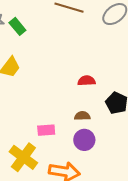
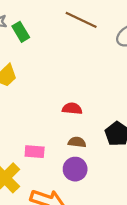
red semicircle: (86, 81) -> (72, 109), moved

